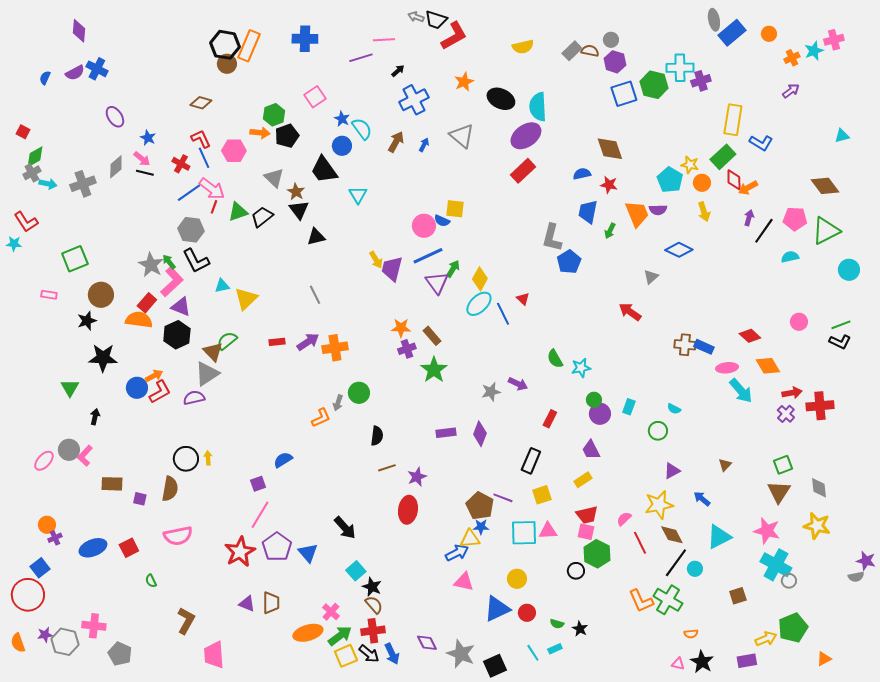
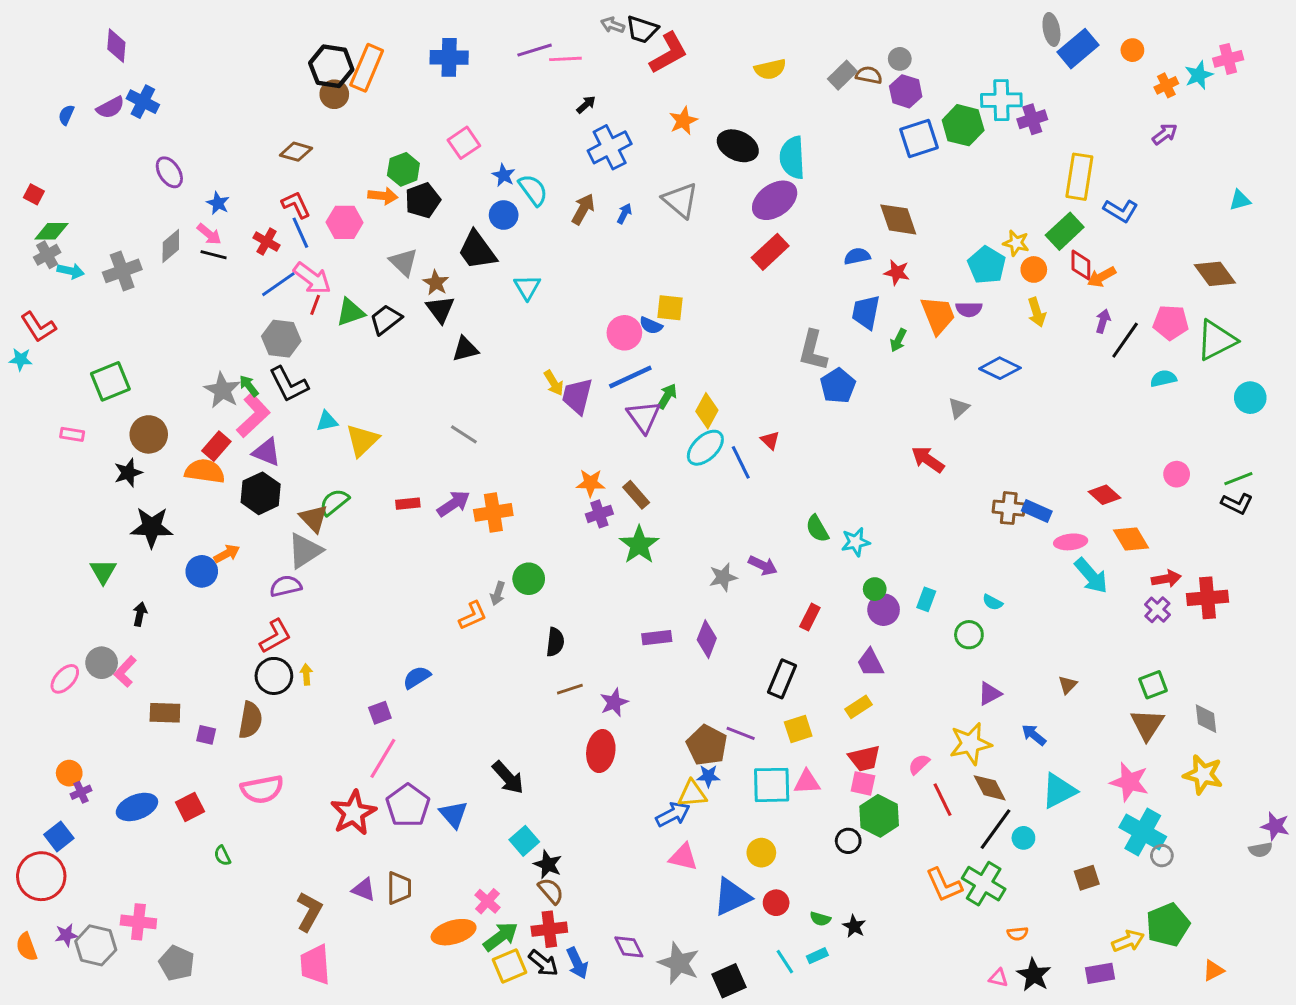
purple line: (361, 58) -> (535, 50), moved
green diamond: (35, 157) -> (52, 231), turned 30
gray line: (315, 295) -> (464, 434), turned -30
red L-shape: (160, 392) -> (275, 636), moved
brown L-shape: (186, 621) -> (309, 912), moved

